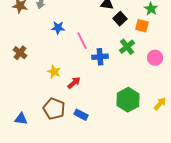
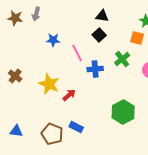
black square: (120, 19) -> (99, 35), moved
brown cross: (20, 53) -> (15, 76), moved
yellow star: (54, 72) -> (49, 84), size x1.5
brown pentagon: (54, 109) -> (52, 134), moved

